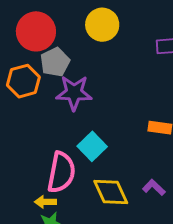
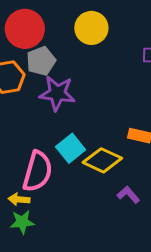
yellow diamond: (111, 192) -> (102, 160), moved, turned -45

